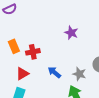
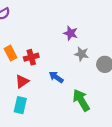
gray star: (79, 74) -> (82, 54), moved

